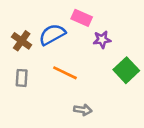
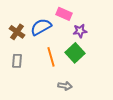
green square: (126, 70) -> (75, 53), moved
orange line: (65, 73) -> (51, 57), turned 48

